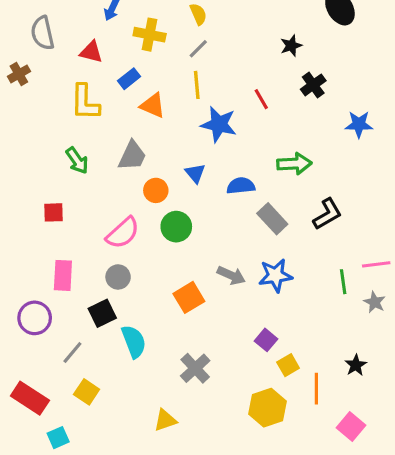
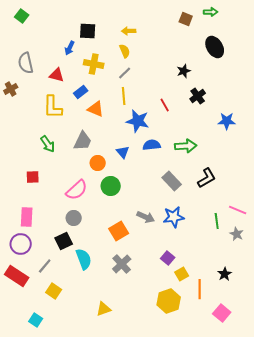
blue semicircle: (241, 186) -> (152, 145), moved
pink line: (376, 264) -> (238, 210), turned 30
pink rectangle: (63, 275) -> (27, 217), moved
gray cross: (195, 368) -> (122, 264), moved
red rectangle: (30, 398) -> (17, 276), moved
cyan square: (58, 438) -> (36, 320), turned -32

